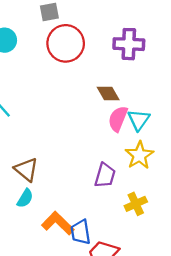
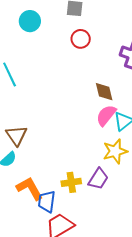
red circle: (66, 43) -> (81, 39), size x0.6
purple trapezoid: (105, 175) -> (98, 179), moved
yellow cross: (136, 204) -> (71, 182), moved

